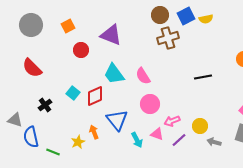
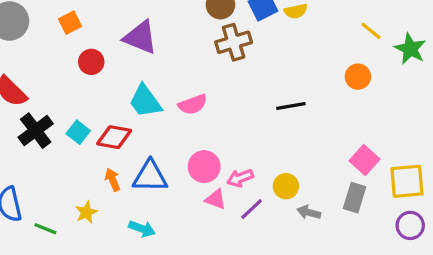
pink semicircle: (143, 76) -> (193, 104), turned -78
red diamond: (95, 96) -> (114, 137), turned 35
pink circle: (150, 104) -> (204, 167), moved
black cross: (45, 105) -> (36, 131), moved, size x1.5
blue triangle: (117, 120) -> (150, 176), turned -50
orange arrow: (94, 132) -> (113, 180), moved
cyan arrow: (137, 140) -> (142, 229), moved, turned -42

